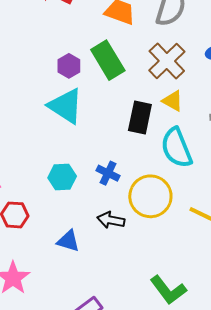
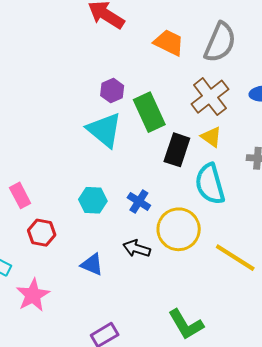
green rectangle: (108, 60) -> (149, 112), moved

